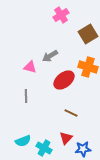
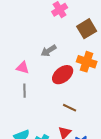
pink triangle: (30, 67) -> (23, 68), moved

